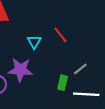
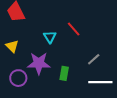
green rectangle: (63, 83) -> (64, 73), moved

